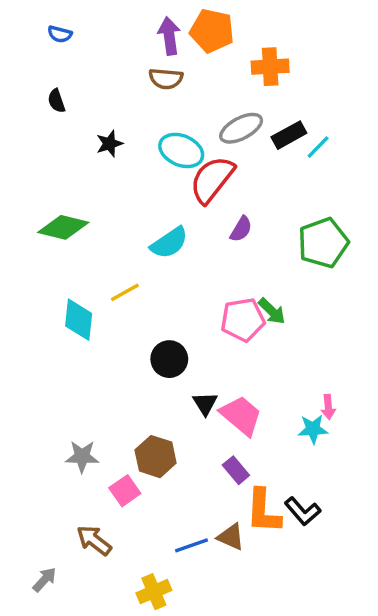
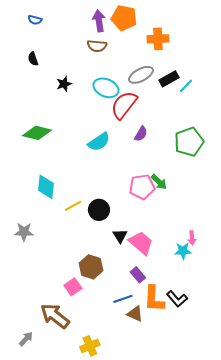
yellow line: (125, 292) -> (73, 206), moved
gray star: (82, 457) -> (24, 232), moved
brown arrow: (94, 540) -> (55, 316), size x1.4
blue line: (191, 545) -> (123, 299), moved

